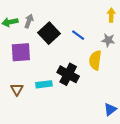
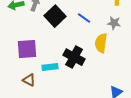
purple square: (21, 52) -> (27, 49), moved
brown triangle: (17, 89) -> (29, 80), moved, turned -32

